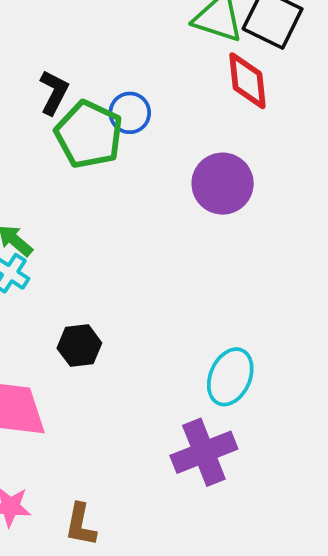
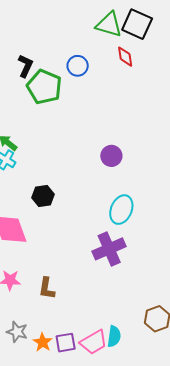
red diamond: (247, 81) -> (125, 57), size x0.7
blue circle: (130, 113) -> (78, 66), moved
purple circle: (223, 184) -> (111, 156), moved, size x0.7

